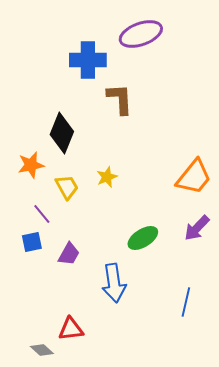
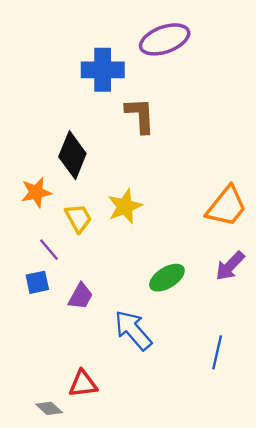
yellow star: (107, 177) -> (125, 206), size x1.4
blue arrow: (114, 283) -> (133, 330), turned 147

